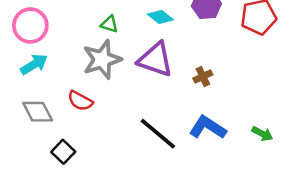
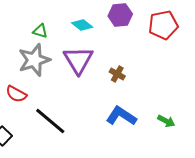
purple triangle: (155, 59) -> (78, 60), turned 40
brown cross: (203, 76) -> (117, 74), turned -35
black line: (158, 134) -> (50, 121), moved

